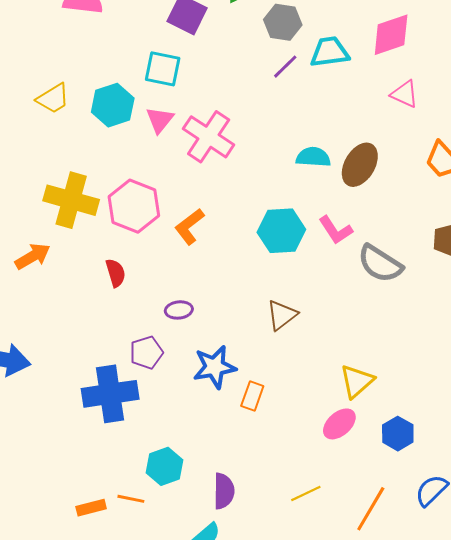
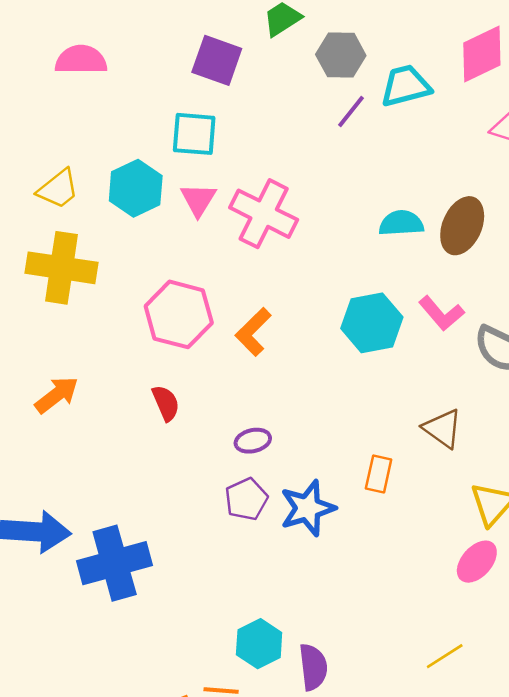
yellow cross: (71, 200) -> (62, 268), moved
brown triangle: (282, 315) -> (443, 428), moved, turned -40
purple pentagon: (146, 353) -> (246, 499), moved
blue cross: (110, 394) -> (115, 563), moved
orange rectangle: (252, 396) -> (379, 474), moved
purple semicircle: (224, 491) -> (313, 667), moved

